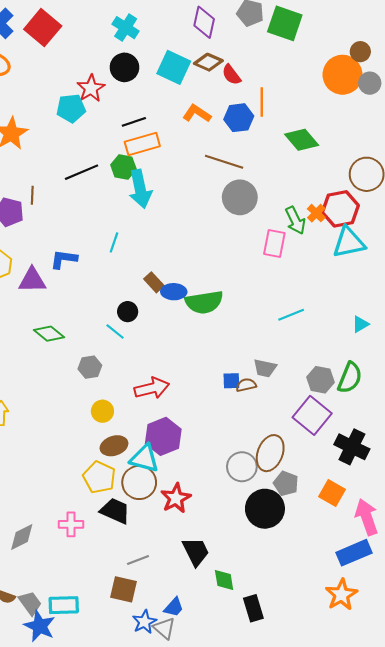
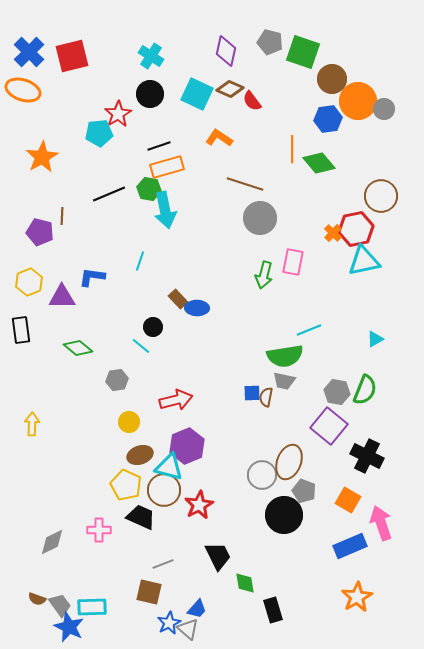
red square: (43, 28) -> (72, 56), turned 36
brown circle: (360, 52) -> (332, 79), moved, size x1.5
orange line: (262, 102) -> (292, 149), moved
blue hexagon: (239, 118) -> (328, 119), moved
green arrow: (295, 220) -> (264, 275), moved, turned 40
green semicircle: (204, 302) -> (285, 356), moved
brown semicircle: (246, 385) -> (266, 397), turned -66
blue rectangle: (354, 553) -> (350, 546), moved

